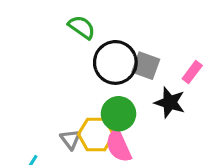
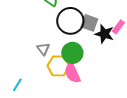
black star: (170, 103) -> (104, 34), moved
gray triangle: (70, 139) -> (43, 49), moved

